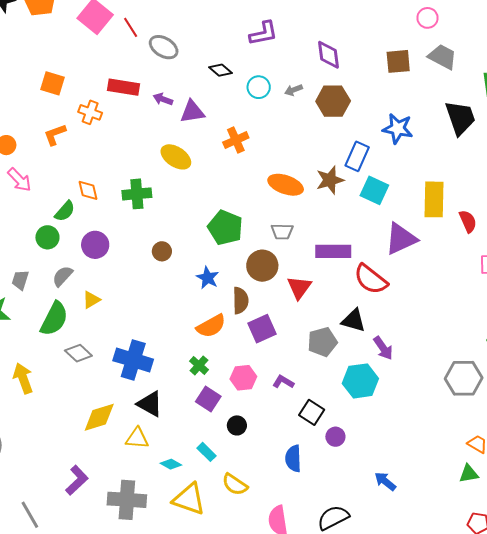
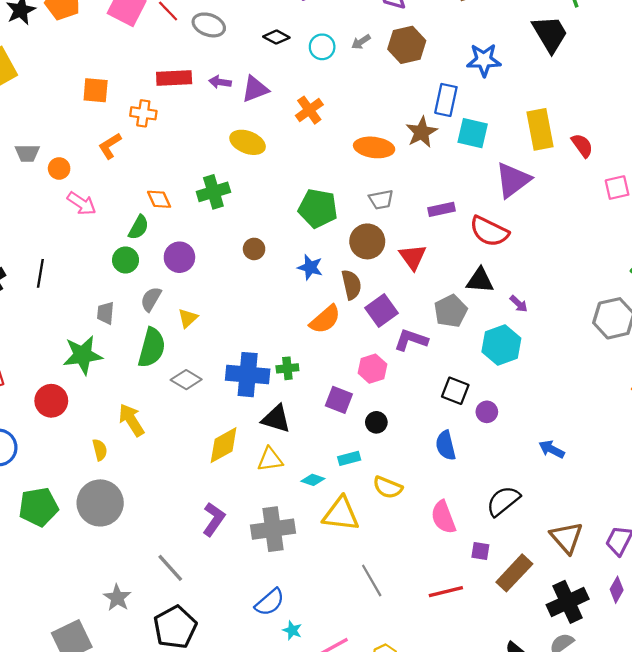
purple rectangle: (333, 251) -> (442, 209), size x0.7
purple arrow: (383, 348) -> (519, 304), size x0.7
green cross: (199, 365) -> (287, 368), moved, turned -36
purple L-shape: (283, 382) -> (411, 340), moved, size x1.4
cyan rectangle: (206, 452) -> (349, 458), turned -48

